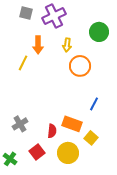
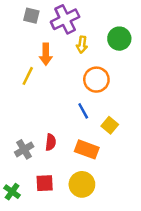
yellow arrow: (67, 45) -> (82, 45), moved
blue line: (94, 104) -> (83, 111), moved, turned -56
red semicircle: (52, 131) -> (51, 142), moved
yellow square: (91, 138) -> (110, 125), moved
red square: (37, 152) -> (45, 183), turned 35

